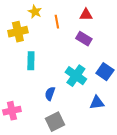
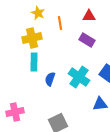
yellow cross: (18, 32) -> (32, 38), moved
blue semicircle: (50, 94) -> (50, 79), moved

